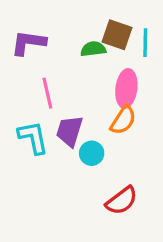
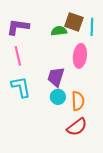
pink line: (47, 93) -> (18, 56), moved
orange semicircle: (123, 120) -> (78, 101), moved, turned -36
purple trapezoid: (69, 131) -> (56, 77), moved

